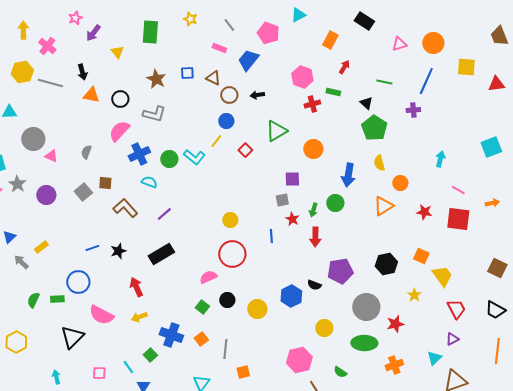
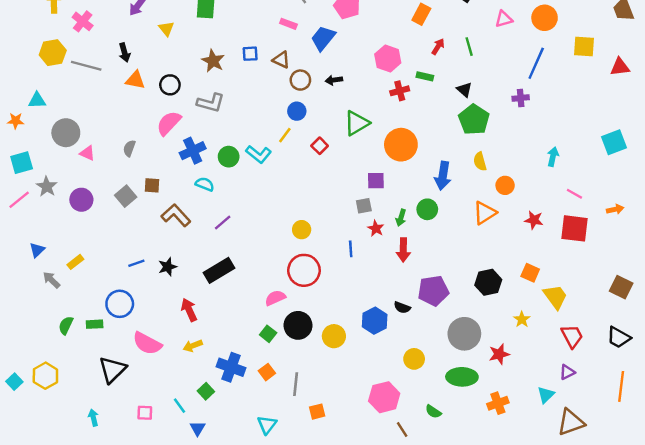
green line: (384, 82) -> (469, 47), moved, turned 63
orange circle: (313, 149) -> (401, 145), size x1.4
black circle: (227, 300) -> (298, 325), size x1.5

